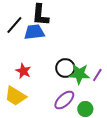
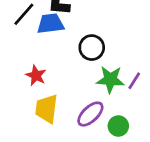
black circle: (65, 68) -> (92, 48), moved
yellow trapezoid: (15, 96) -> (47, 109), moved, turned 65

